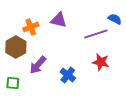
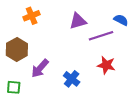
purple triangle: (59, 20) -> (78, 21), moved, turned -30
orange cross: (31, 27) -> (32, 16), moved

